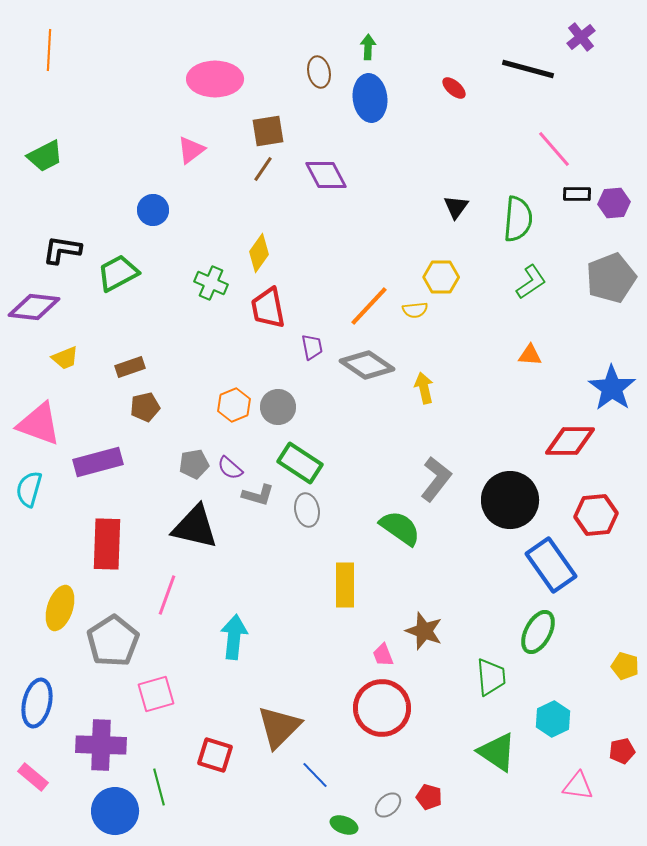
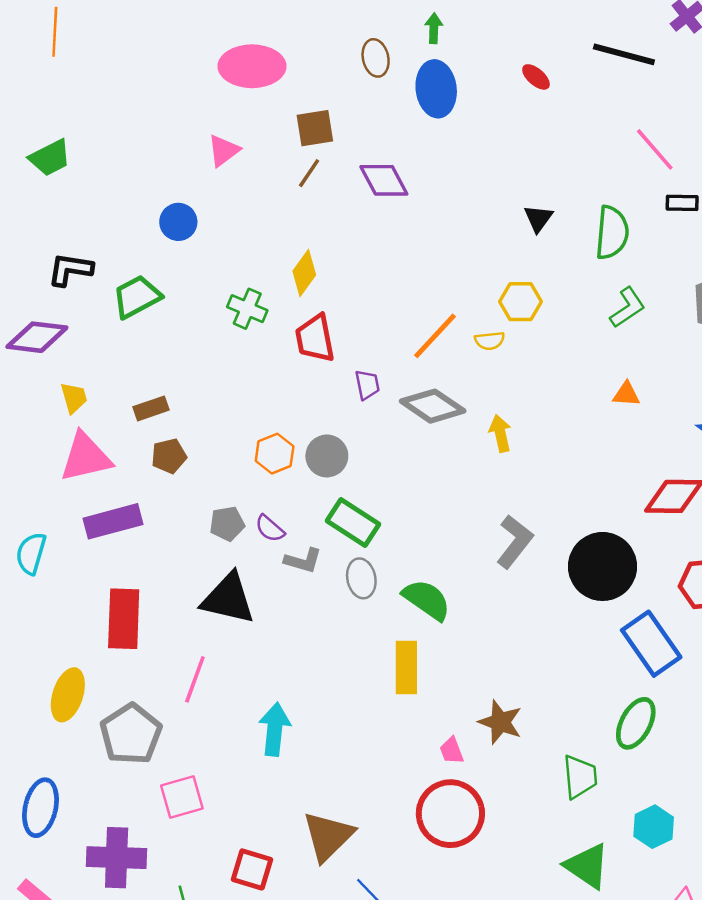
yellow trapezoid: (65, 358) -> (74, 398), turned -84
pink triangle: (39, 424) -> (86, 457), moved, turned -33
green semicircle: (400, 528) -> (427, 600), moved

